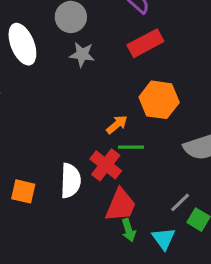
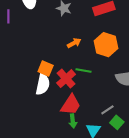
orange arrow: (117, 125) -> (74, 43), moved
orange square: (23, 191) -> (46, 68), moved

